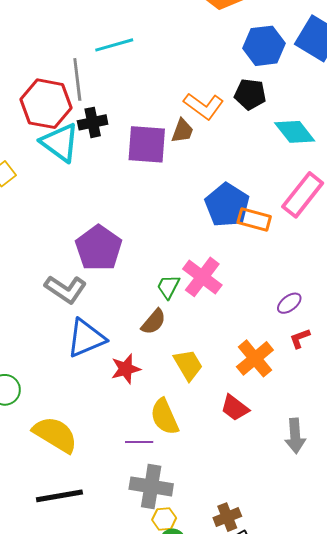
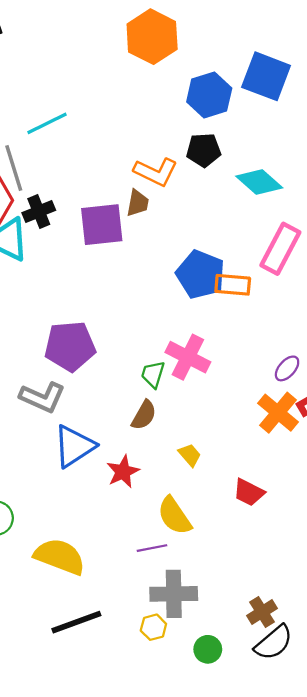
purple pentagon: (99, 248) -> (70, 346), turned -30
orange cross: (255, 358) -> (278, 413), moved
yellow trapezoid: (188, 365) -> (190, 455), size x0.7
yellow hexagon: (164, 519) -> (153, 627), moved

